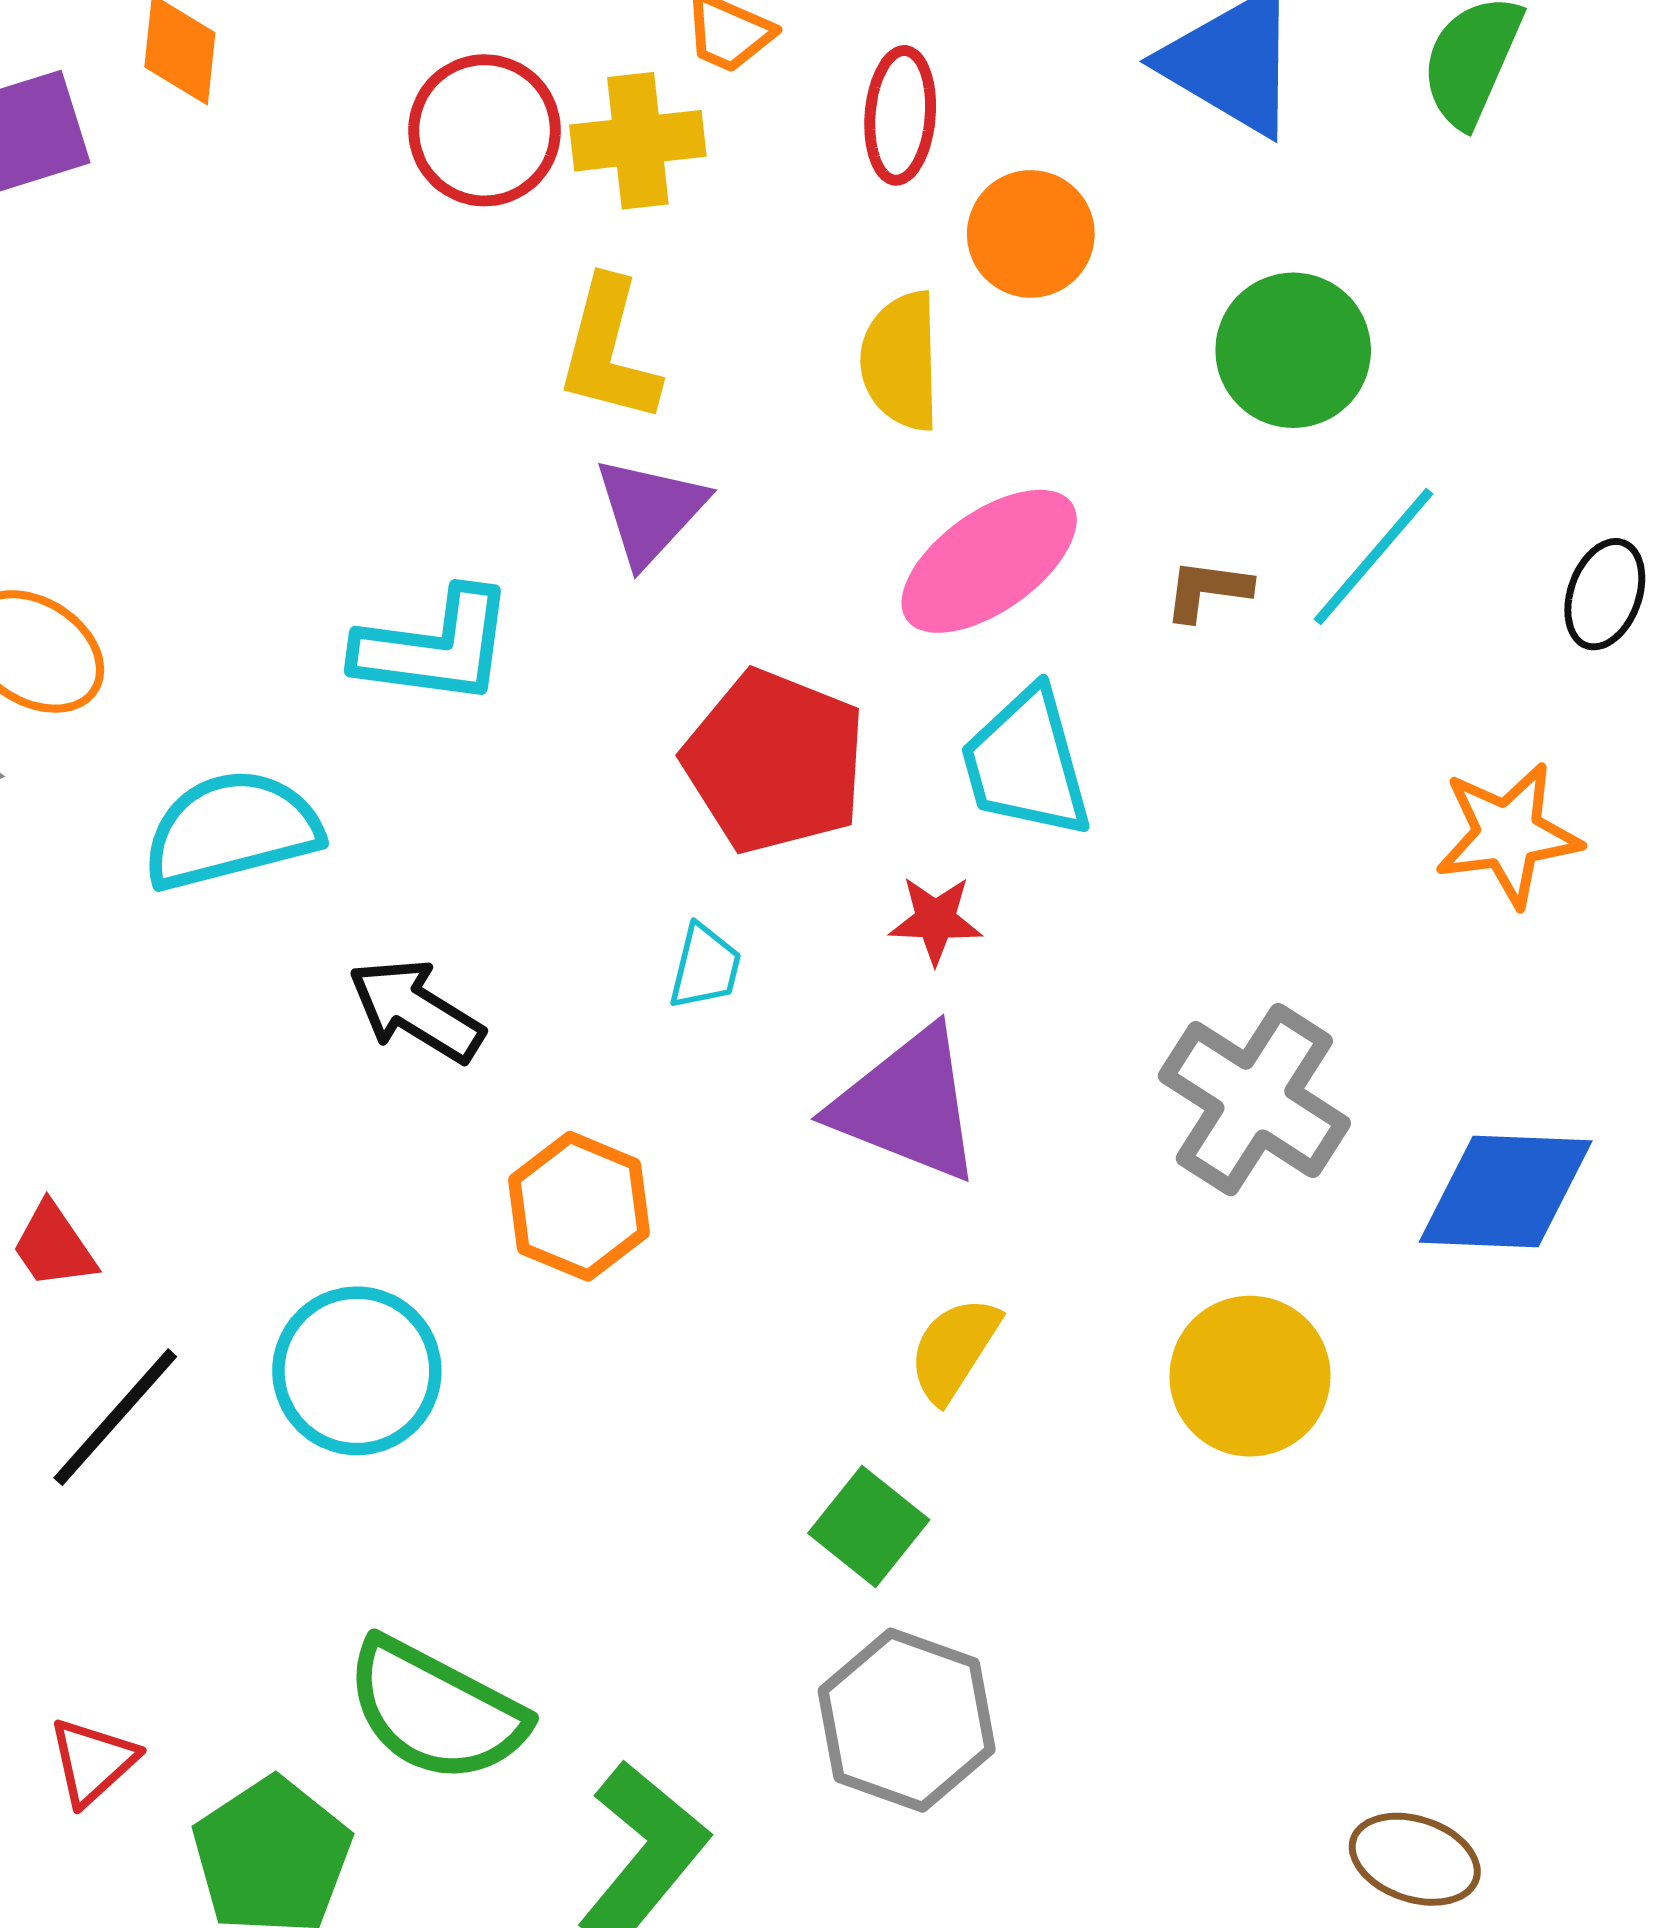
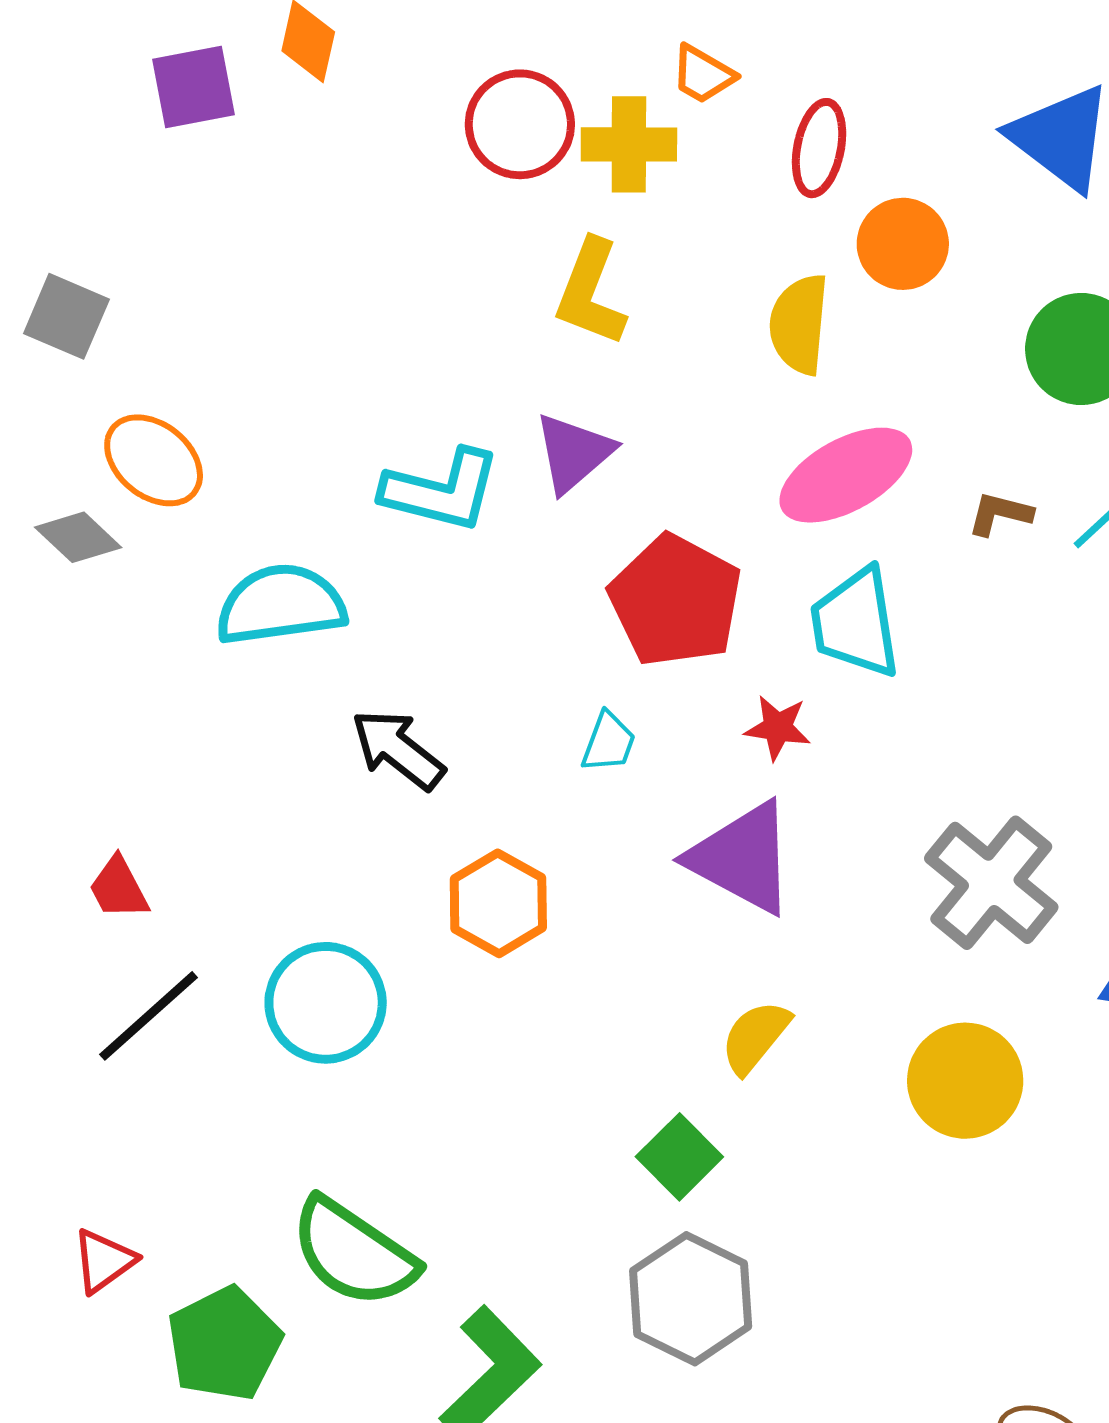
purple triangle: (650, 511) -> (574, 453), moved

